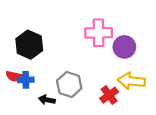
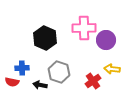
black hexagon: (29, 45) -> (45, 38), moved
red semicircle: (14, 76) -> (12, 82), moved
yellow arrow: (131, 81) -> (112, 69), size x0.7

